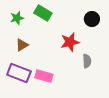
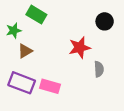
green rectangle: (43, 13) -> (36, 15), moved
green star: (17, 18) -> (14, 30), moved

